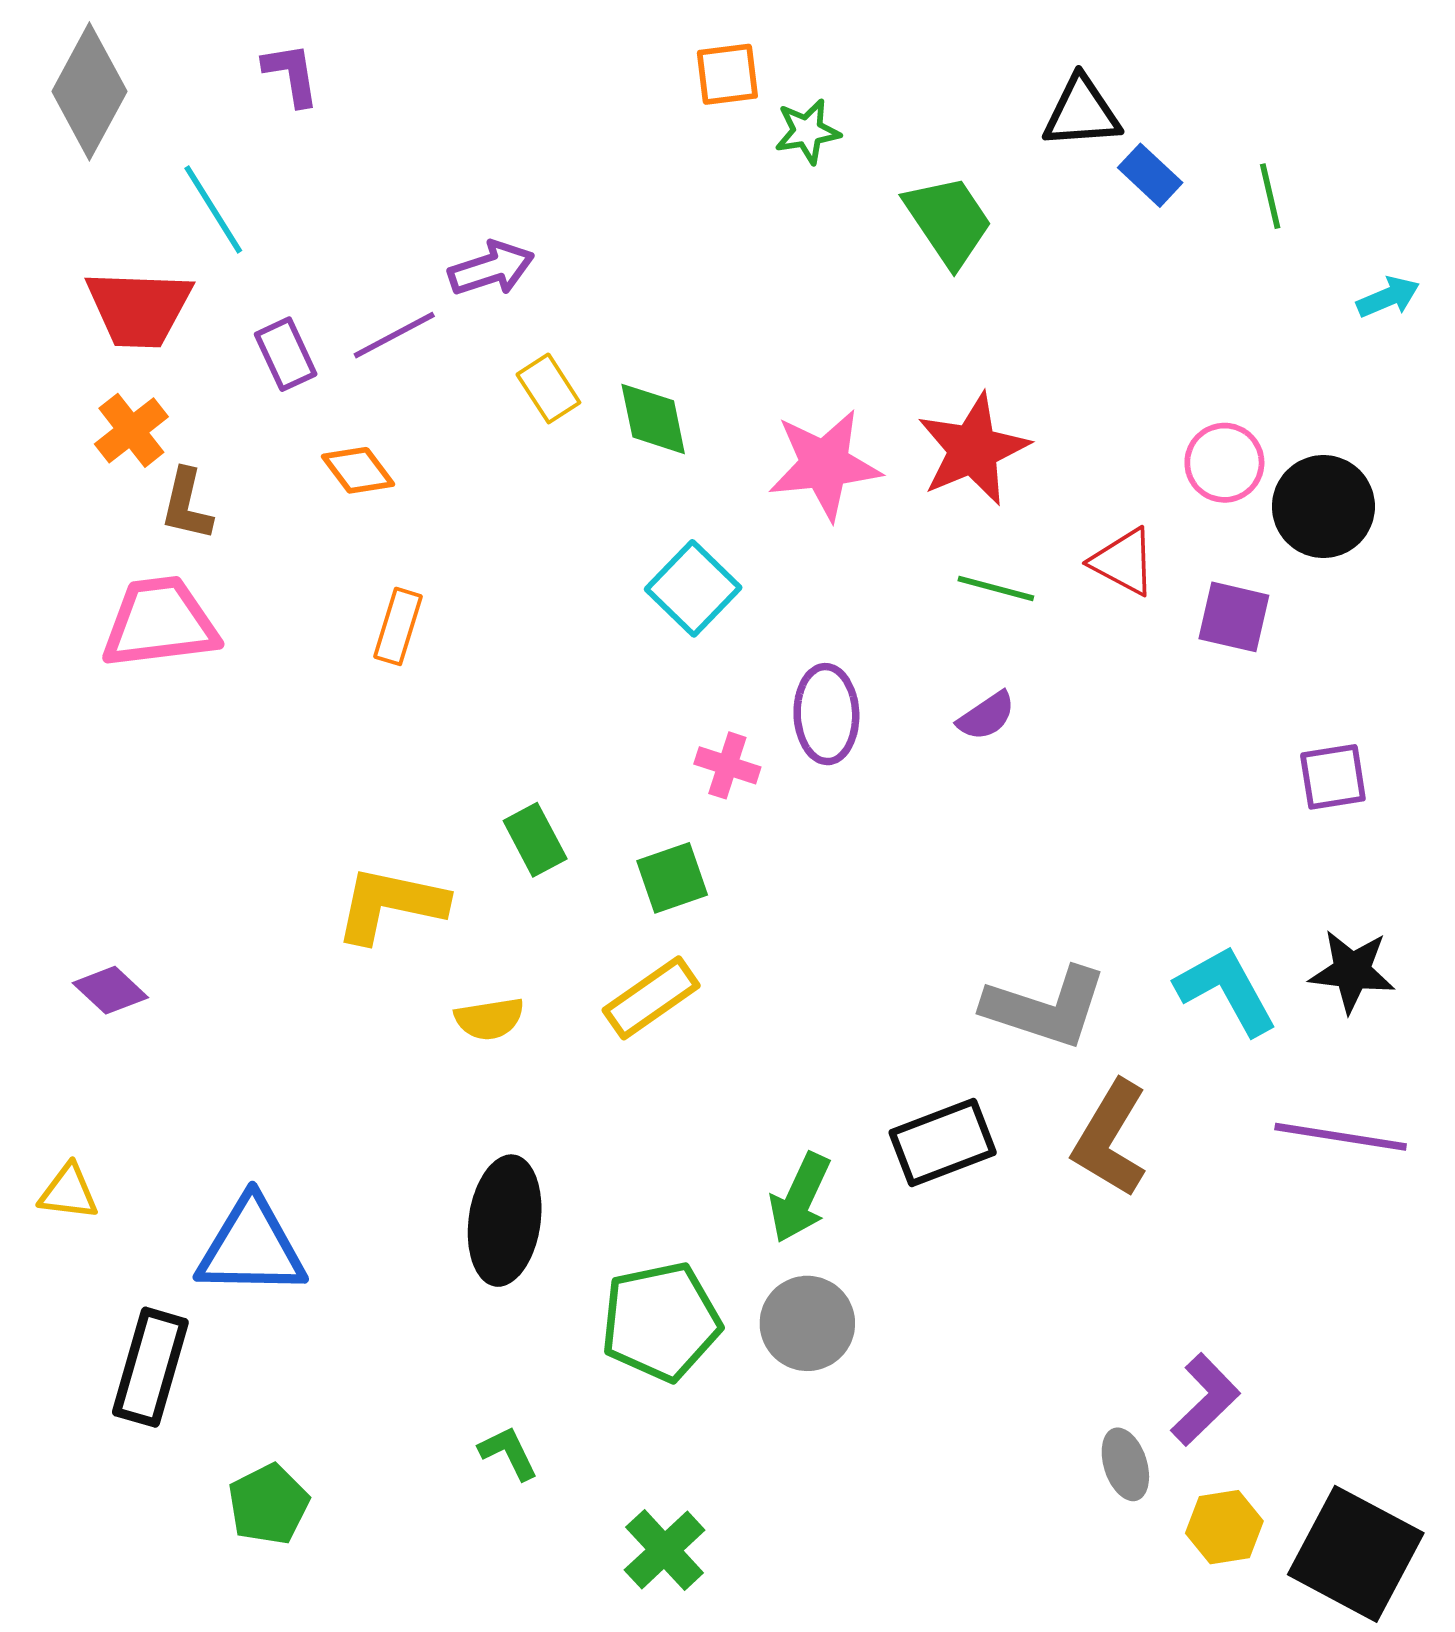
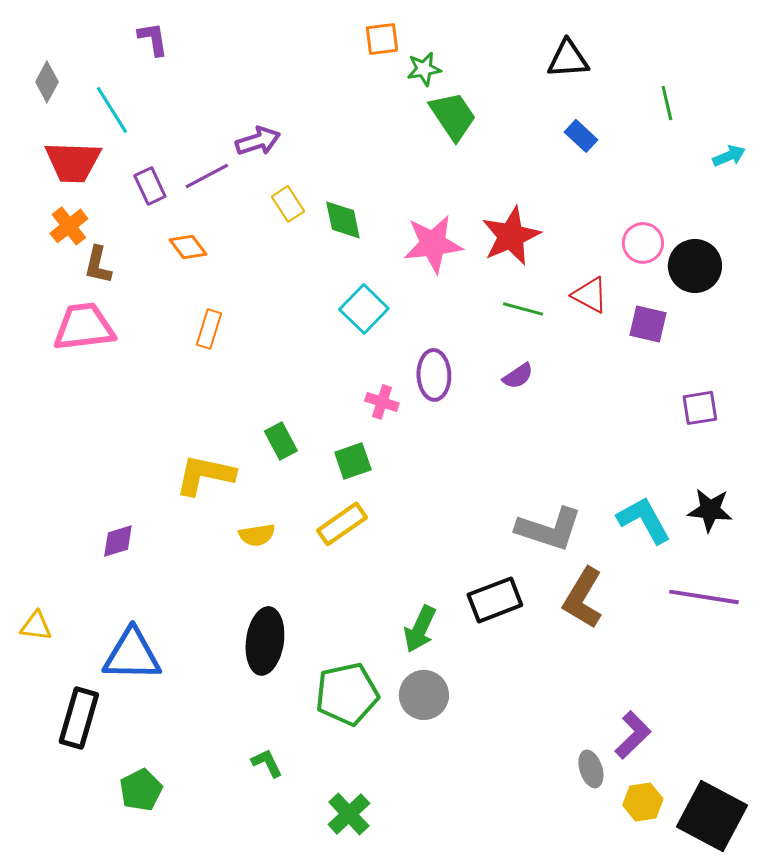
gray diamond: (89, 91) -> (47, 82), moved, size x0.6
blue rectangle: (1150, 175) -> (581, 136), moved
green trapezoid: (948, 221) -> (453, 116), moved
purple diamond: (110, 990) -> (118, 541), moved, turned -60

